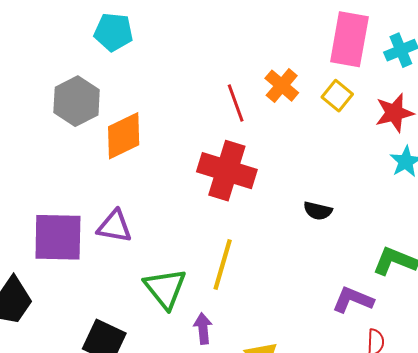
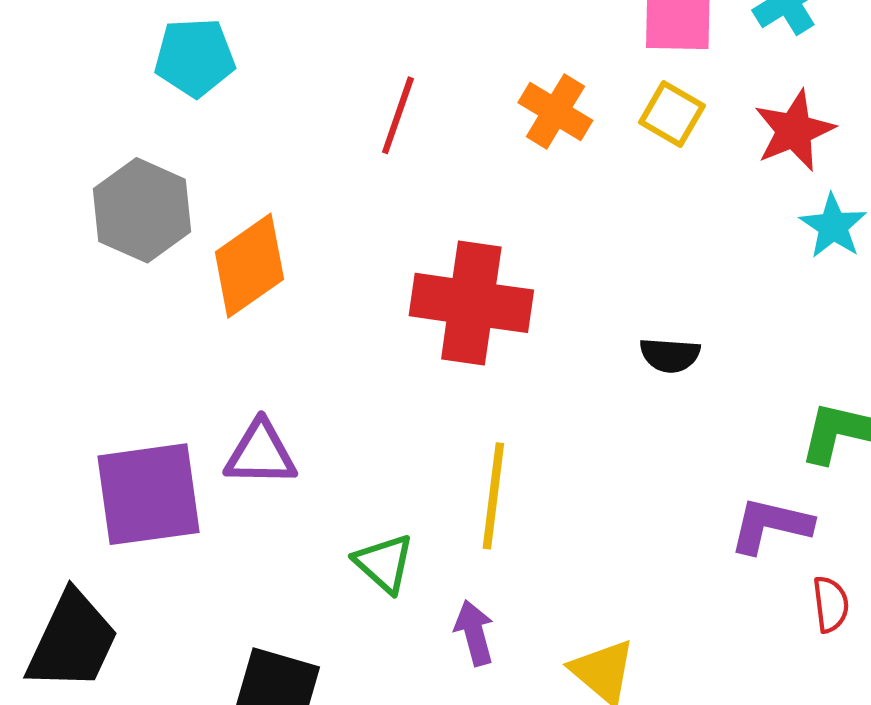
red line: (236, 103) -> (398, 115), moved, turned 48
green triangle: (165, 288) -> (384, 563), size x0.7

